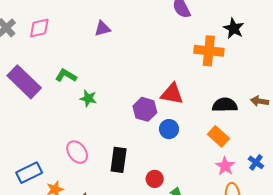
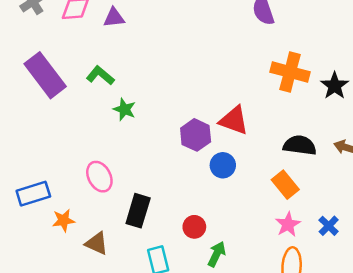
black star: (234, 28) -> (335, 86), moved
purple triangle: (102, 29) -> (114, 18), moved
black rectangle: (119, 160) -> (138, 211), moved

